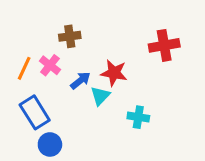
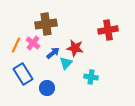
brown cross: (70, 36) -> (46, 24), size x1.5
blue circle: (50, 144) -> (47, 88), moved

